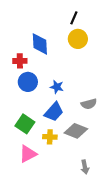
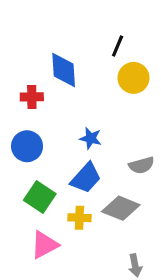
black line: (74, 18) -> (118, 46), moved
yellow circle: (78, 39) -> (133, 78), moved
blue circle: (28, 82) -> (27, 146), moved

